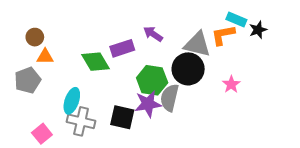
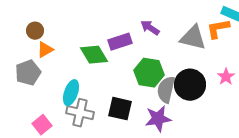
orange triangle: (45, 57) -> (45, 50), turned -30
black circle: (188, 69) -> (190, 85), moved
purple star: (148, 104) -> (158, 119), moved

